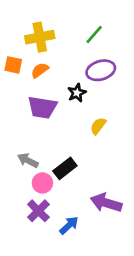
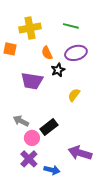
green line: (94, 34) -> (71, 26), turned 63
orange semicircle: (40, 70) -> (47, 53), moved, turned -80
blue arrow: (69, 225) -> (52, 170), turned 56

